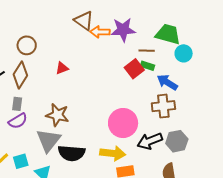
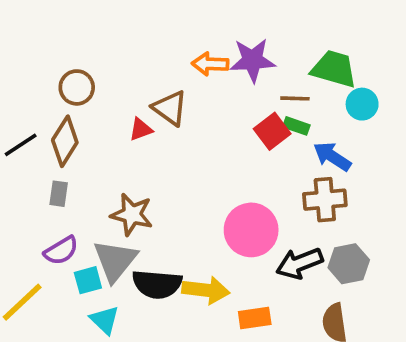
brown triangle: (84, 21) -> (170, 108), moved
purple semicircle: (18, 121) -> (61, 251), moved
yellow arrow: (113, 153) -> (206, 290), moved
cyan square: (21, 161) -> (88, 280), moved

